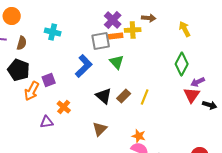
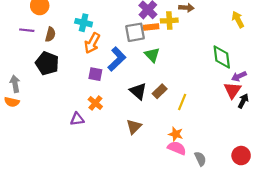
yellow arrow: (185, 29) -> (238, 19), moved
green diamond: (182, 64) -> (222, 57), turned -35
purple square: (49, 80) -> (95, 74), moved, turned 32
orange arrow: (32, 91) -> (92, 43), moved
yellow line: (145, 97) -> (182, 102), moved
black arrow: (210, 105) -> (243, 101), moved, turned -80

